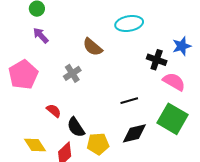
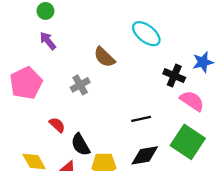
cyan ellipse: (129, 23) -> (146, 34), turned 44

